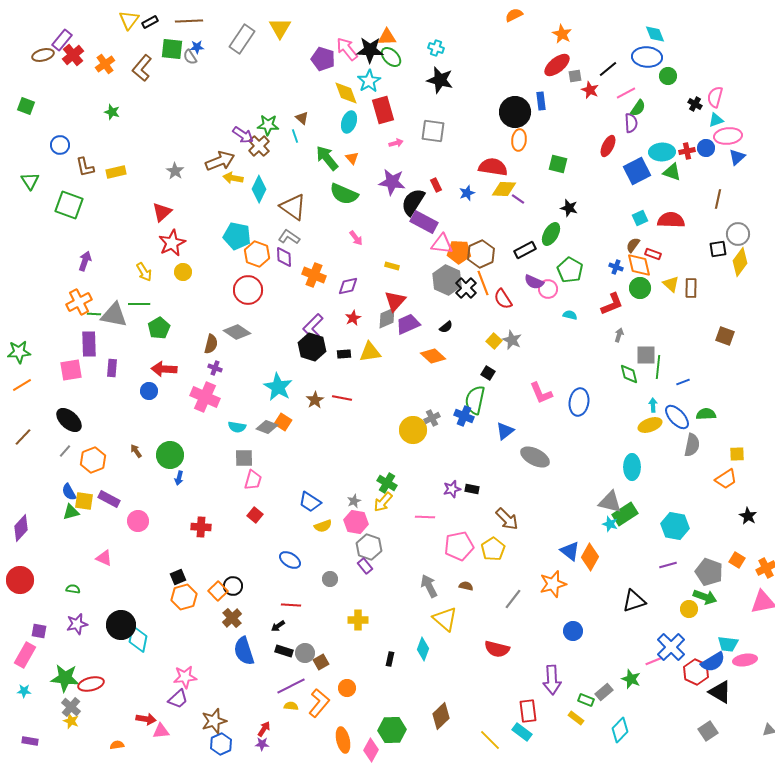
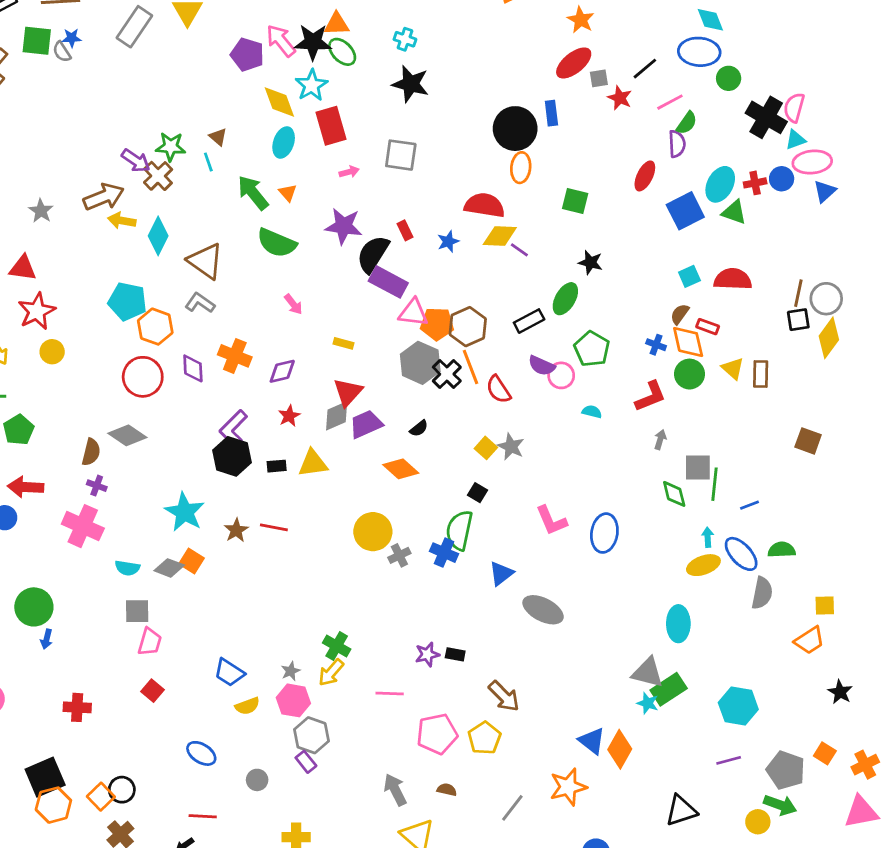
black cross: (695, 104) -> (766, 117), size x2.0
cyan ellipse: (662, 152) -> (720, 184), turned -60
brown line: (718, 199) -> (798, 293), moved
red triangle: (162, 212) -> (23, 268), turned 50
purple diamond: (284, 257) -> (193, 368), moved
yellow circle: (413, 430) -> (373, 532), moved
black square: (178, 577) -> (45, 777), size x1.8

